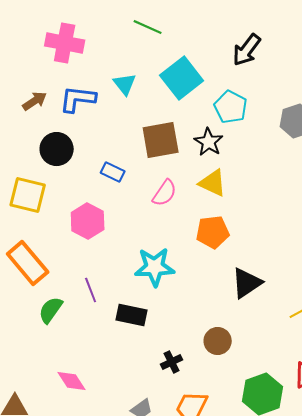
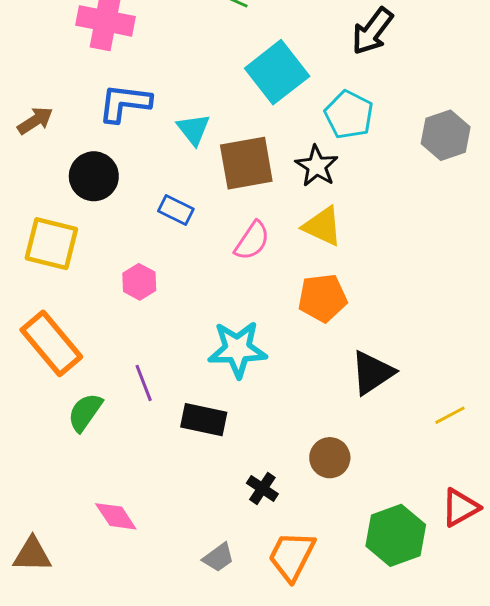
cyan triangle: (125, 84) -> (193, 129), moved
brown arrow: (35, 101) -> (35, 121), moved
pink hexagon: (88, 221) -> (139, 282), size x0.7
black cross: (172, 362) -> (262, 488), turned -30

